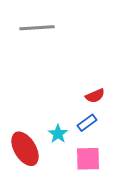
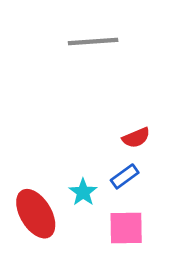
gray line: (37, 28) -> (93, 42), moved

